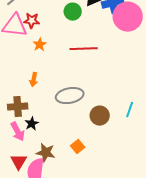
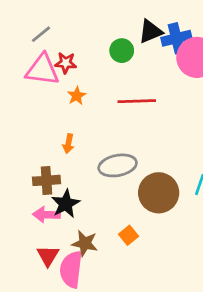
brown circle: (100, 116) -> (159, 193), size x1.5
black star: (32, 124) -> (66, 204), size x1.5
pink arrow: (18, 132) -> (46, 215), turned 120

